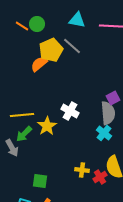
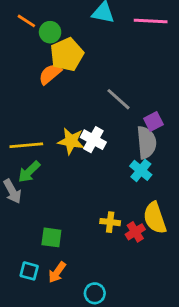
green circle: (37, 24) -> (50, 32), moved
gray line: (72, 46) -> (118, 99), moved
yellow star: (47, 126) -> (71, 141), moved, turned -30

